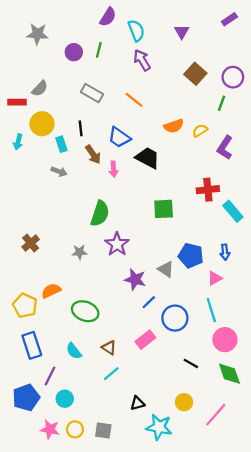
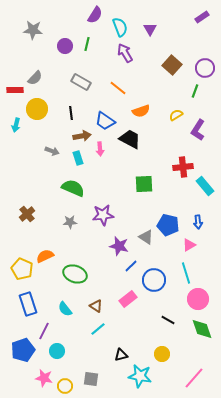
purple triangle: (182, 32) -> (150, 29), moved
orange semicircle: (174, 126) -> (141, 111), moved
cyan rectangle: (61, 144) -> (78, 158), moved
brown arrow: (93, 154) -> (82, 136), turned -66
green semicircle: (100, 214) -> (73, 188), moved, turned -85
purple star: (117, 244) -> (103, 215), turned 30
pink line: (216, 415) -> (194, 378), moved
yellow circle: (75, 429) -> (65, 386), moved

